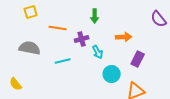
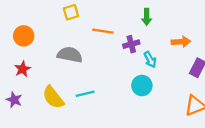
cyan line: (63, 61) -> (85, 94), moved
cyan circle: (112, 74) -> (142, 86), moved
yellow semicircle: (16, 84) -> (53, 97), size x1.5

